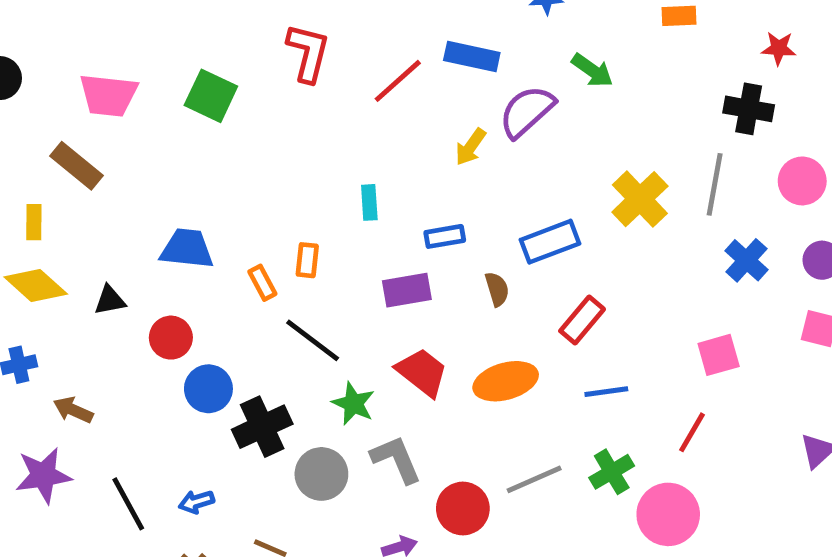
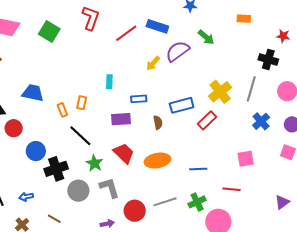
red rectangle: (582, 320) -> (207, 120), moved
red circle: (171, 338) -> (14, 128), moved
red line: (692, 432) -> (232, 189), turned 60

